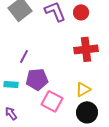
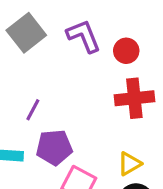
red circle: (81, 12) -> (126, 51), moved

